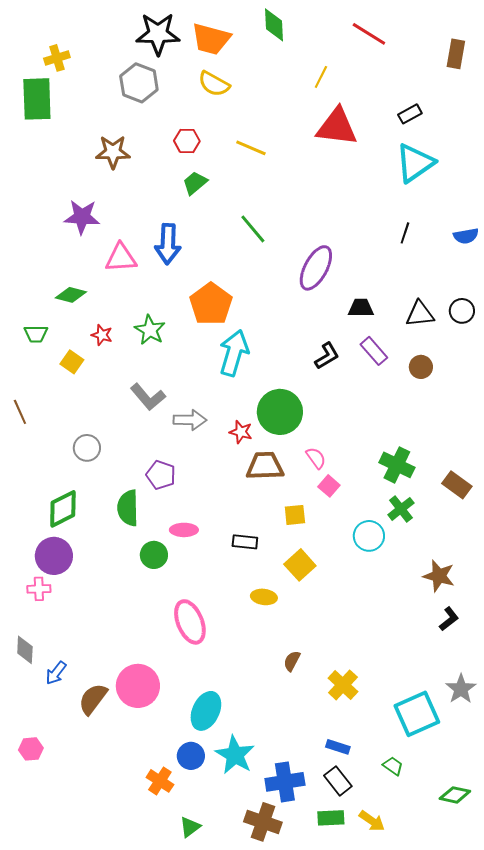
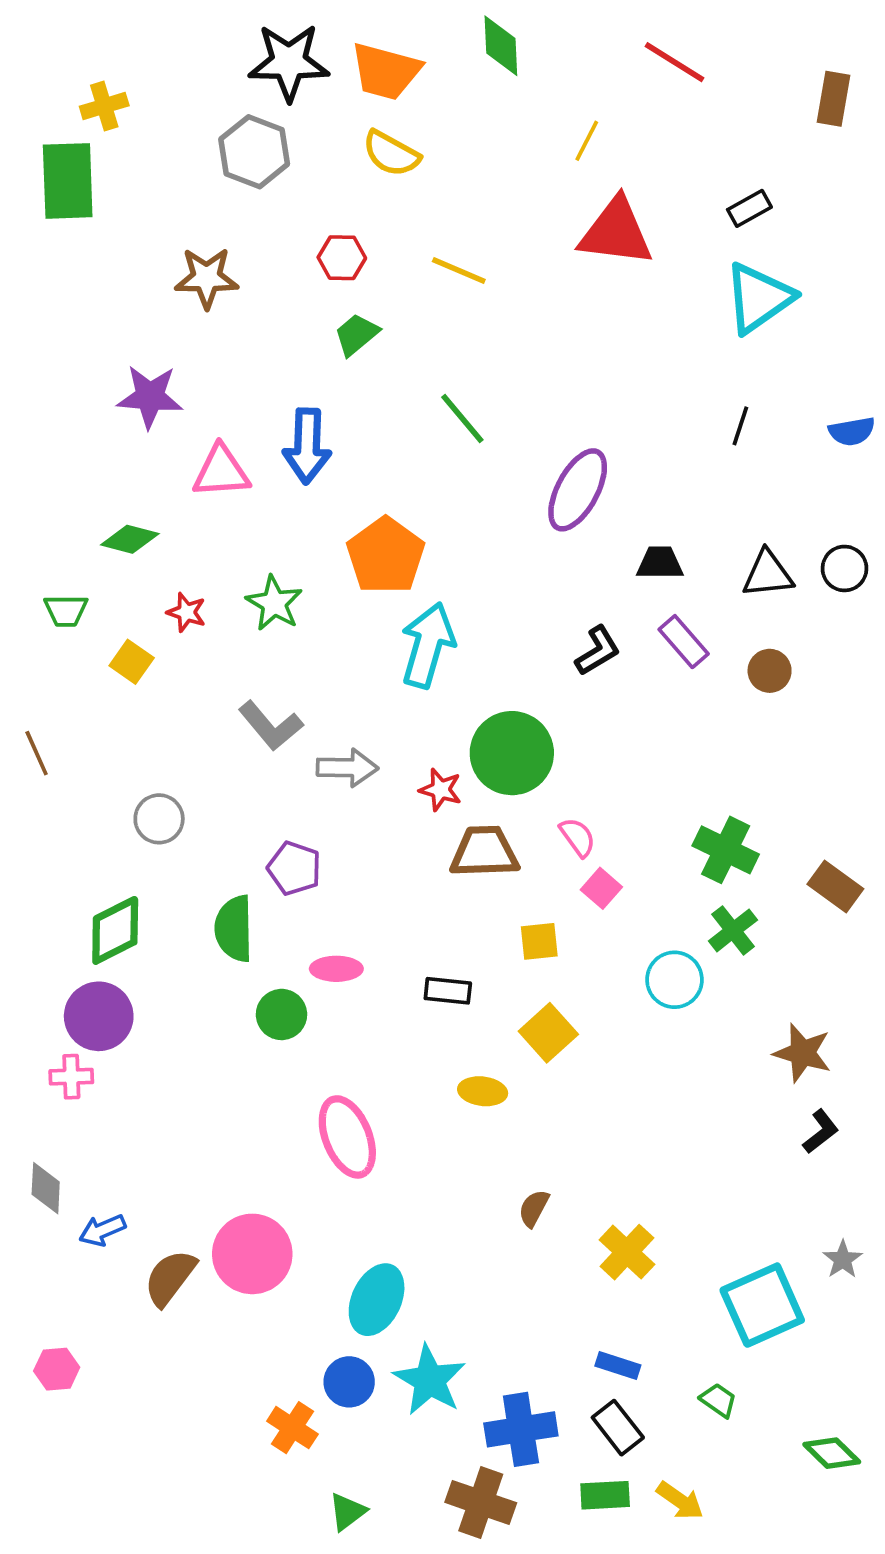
blue arrow: (56, 673) -> (102, 1230), turned 30
gray star: (461, 689) -> (843, 1259), size x0.7
green diamond: (455, 795) -> (832, 1453), turned 32

